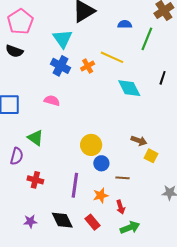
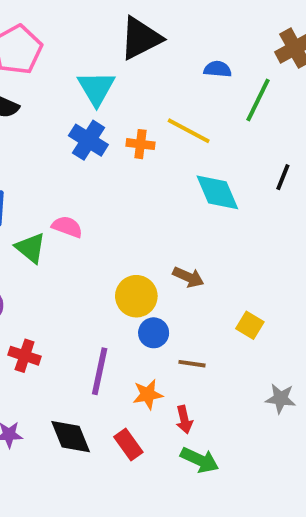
orange cross: (88, 66) -> (140, 144), turned 32
pink semicircle: (52, 101) -> (67, 227), moved
green triangle: (35, 138) -> (31, 248), moved
brown arrow: (139, 141) -> (188, 277), moved
green arrow: (130, 227) -> (200, 460), turned 42

